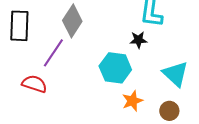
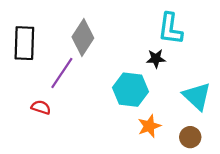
red semicircle: (34, 84) -> (41, 107), size x0.7

